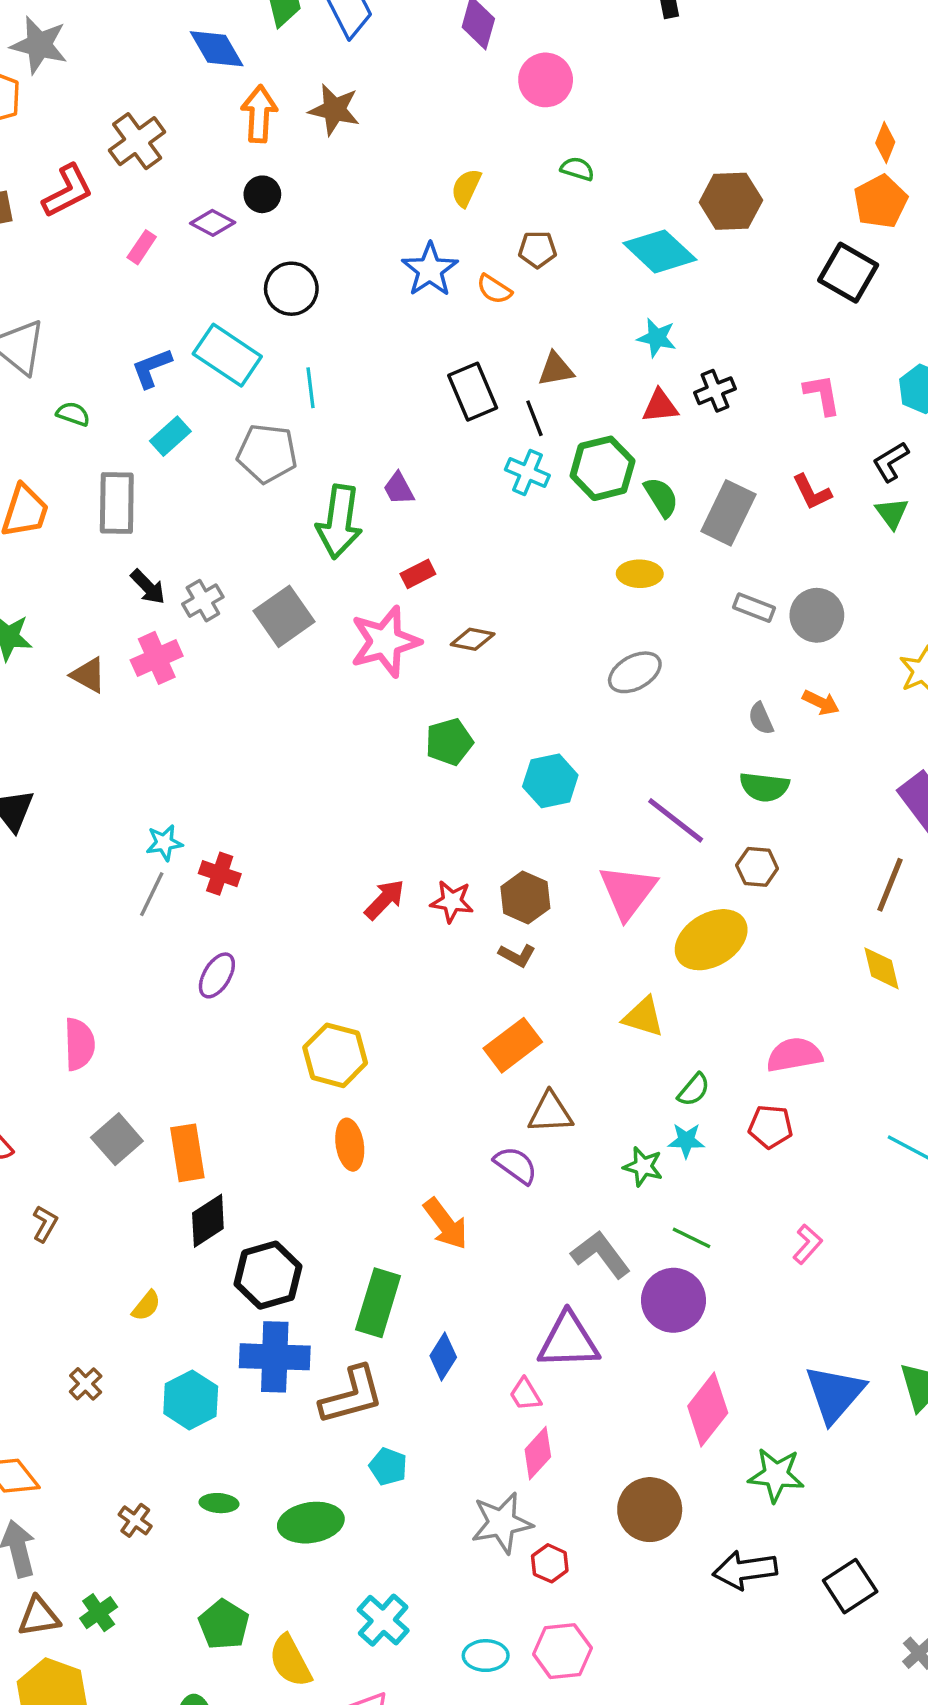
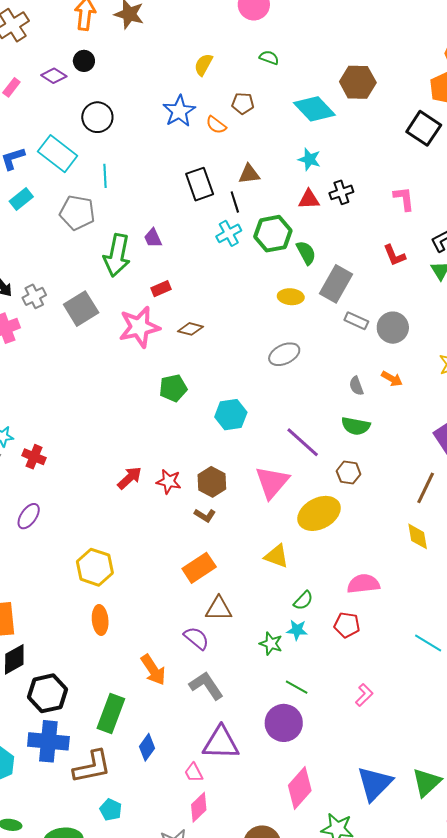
cyan cross: (527, 473) -> (229, 233), turned 35
gray rectangle: (728, 513) -> (336, 284), moved
gray L-shape: (601, 1254) -> (206, 686), moved

